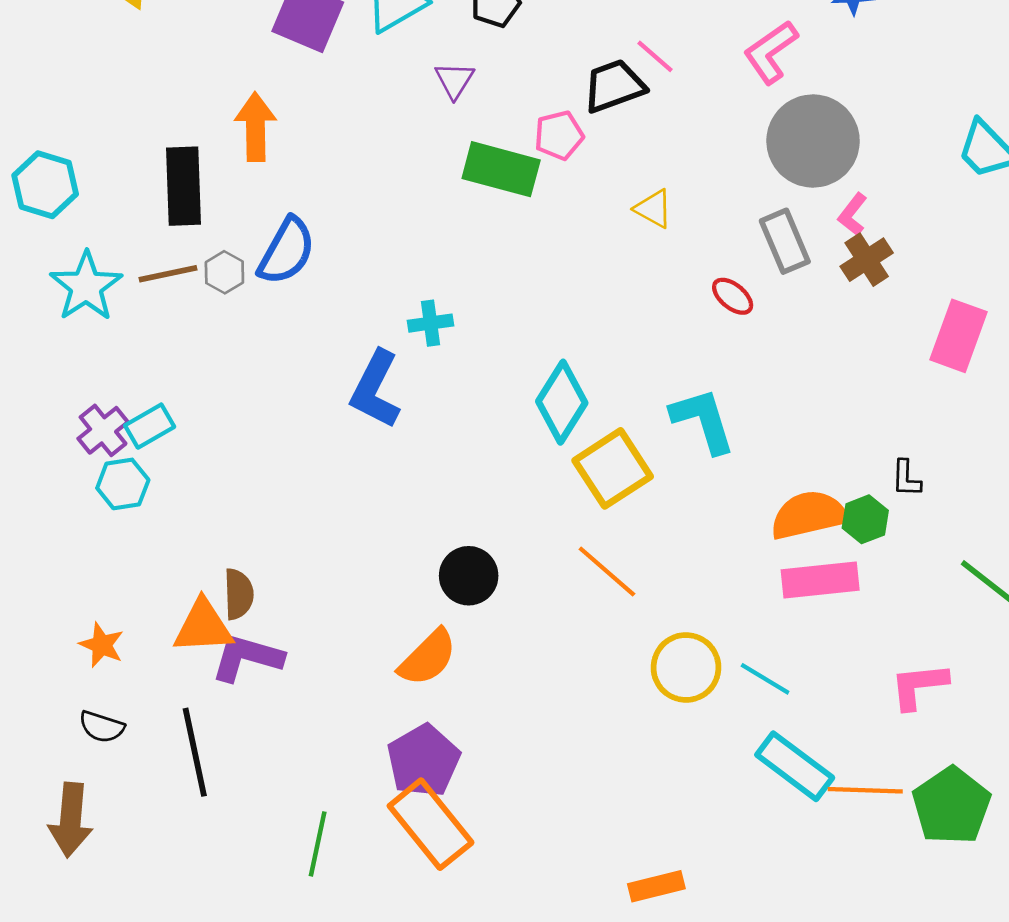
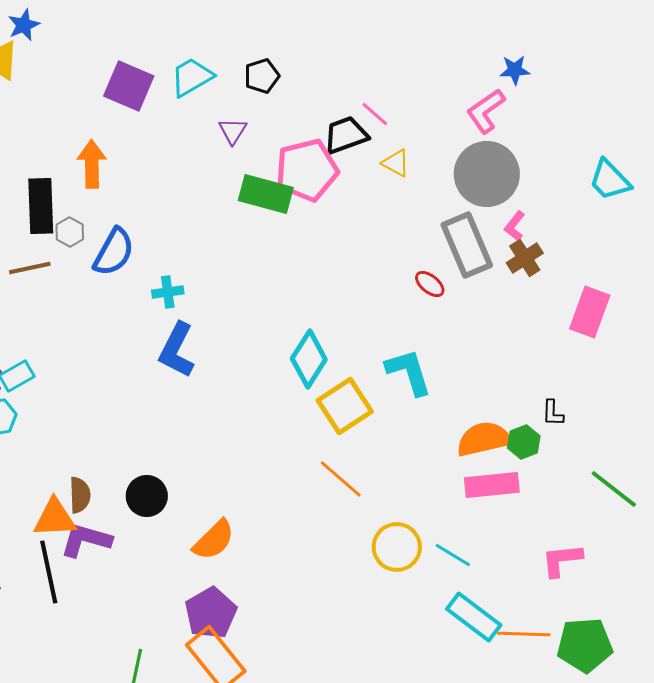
pink L-shape: (771, 52) -> (486, 111), moved
pink pentagon: (559, 135) -> (307, 170), size x1.8
yellow triangle: (654, 209) -> (396, 163), moved
gray rectangle: (785, 241) -> (467, 245), size x1.4
gray hexagon: (224, 272) -> (70, 232), moved
cyan cross: (431, 323) -> (168, 292), moved
black circle: (469, 576) -> (147, 496), moved
black line: (195, 752) -> (49, 572), moved
green pentagon: (951, 806) -> (585, 645), turned 30

